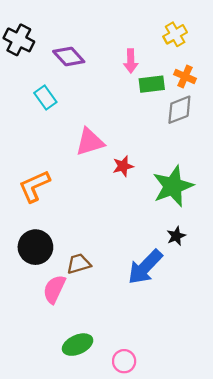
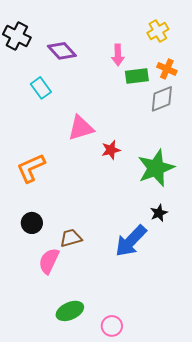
black circle: (35, 247) -> (32, 223), size x0.7

